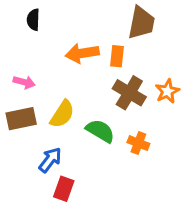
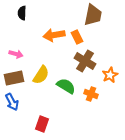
orange rectangle: (117, 56) -> (77, 37), turned -32
orange star: (167, 91) -> (110, 75), moved
blue arrow: (50, 160) -> (12, 102), moved, turned 114

